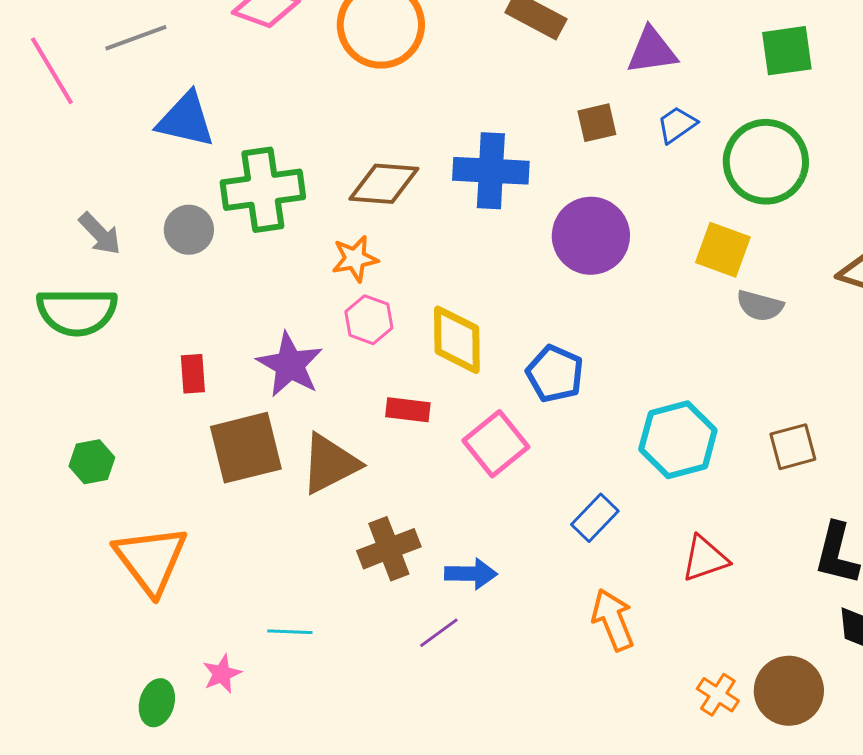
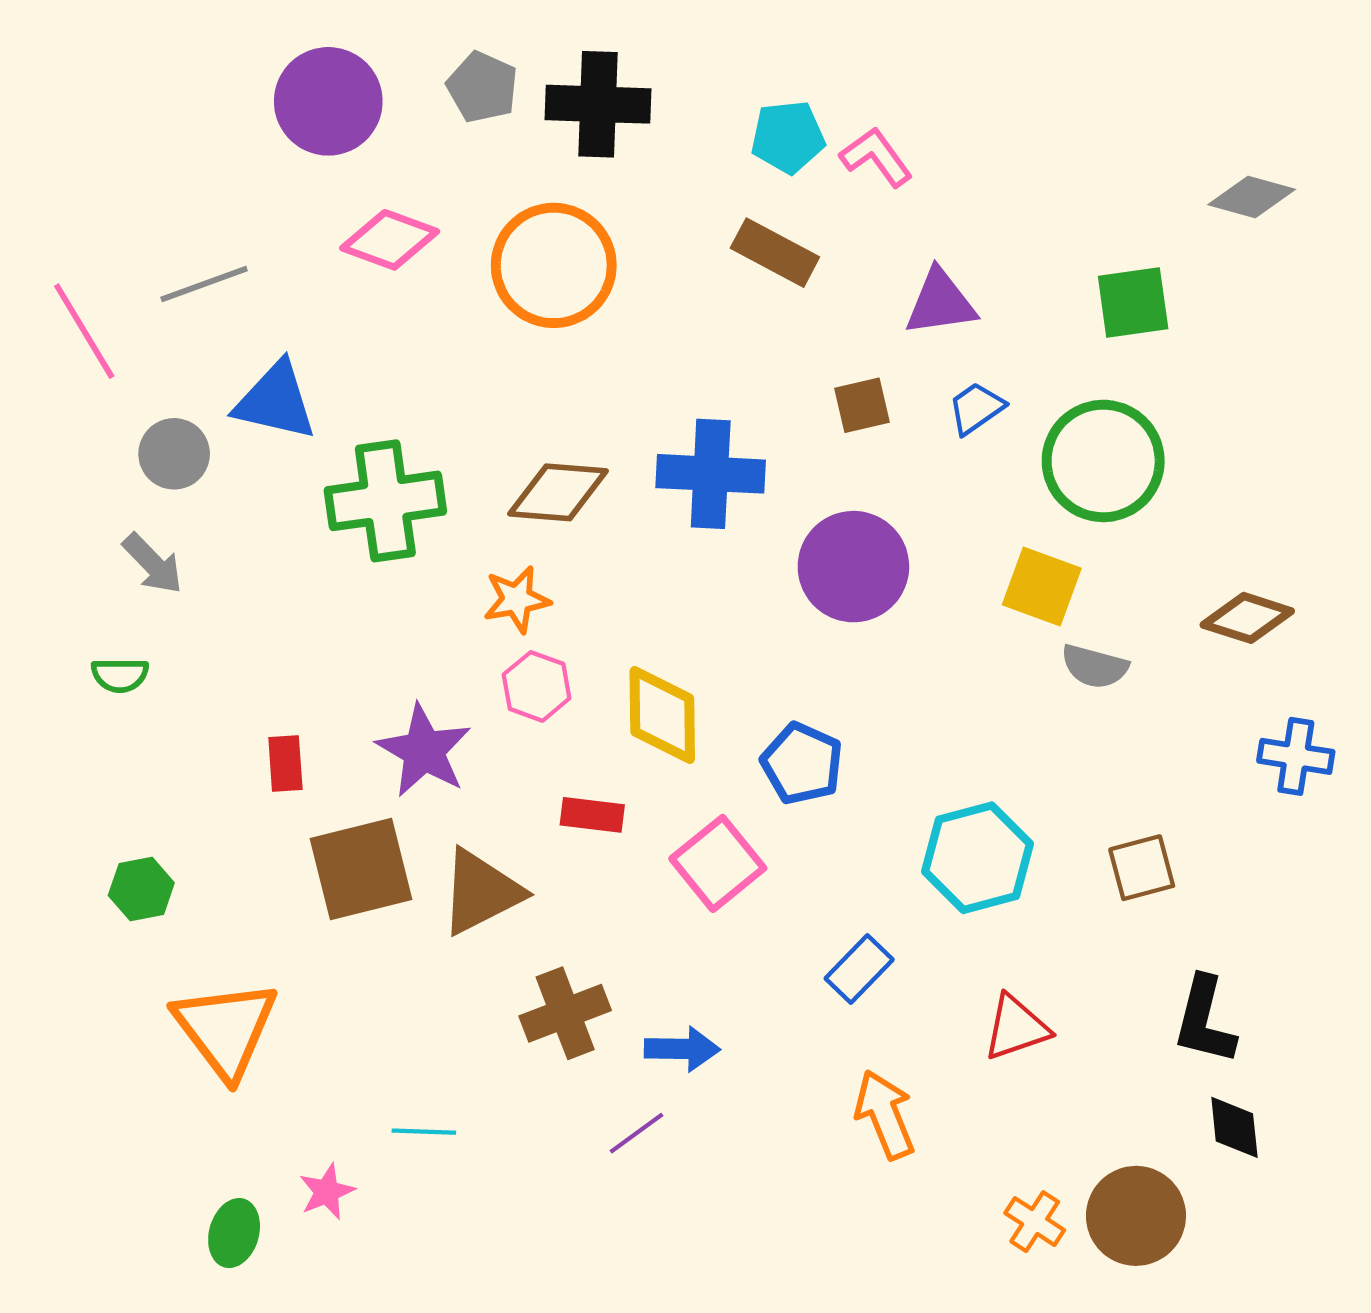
gray circle: (189, 230) -> (174, 454), moved
green semicircle: (77, 312) -> (120, 675), size x0.5

